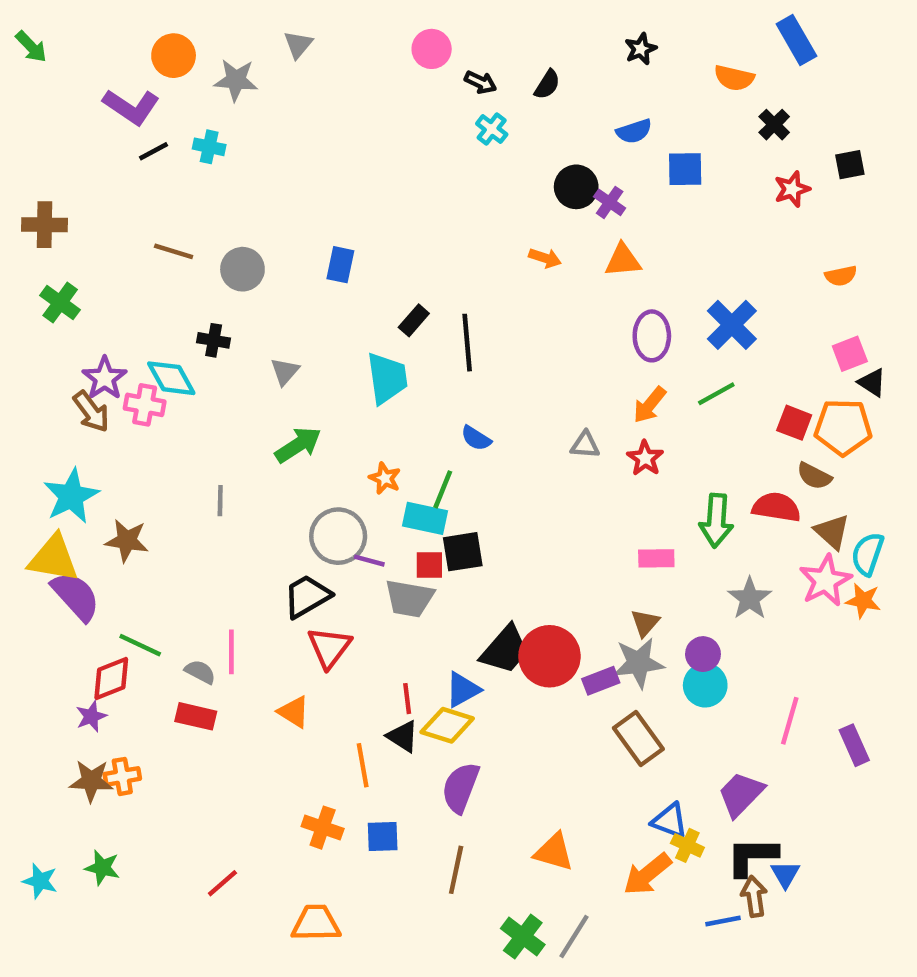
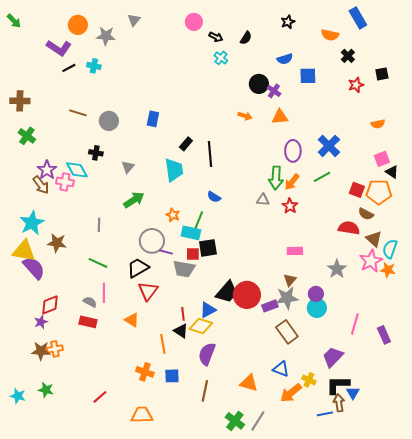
green arrow: (716, 521) -> (276, 178), moved
green line: (140, 645) -> (98, 263), moved
blue triangle: (670, 821) -> (281, 369), moved

